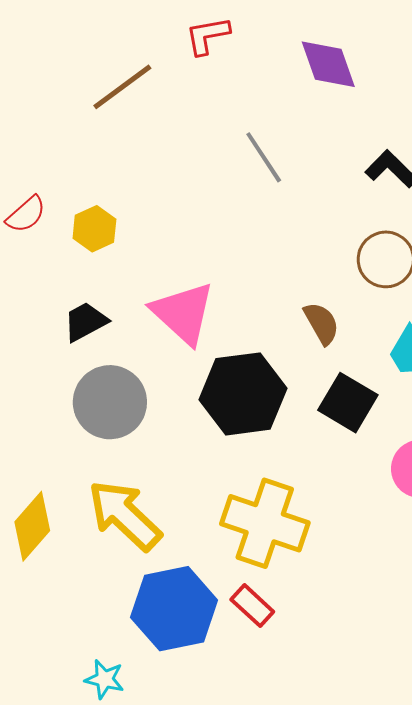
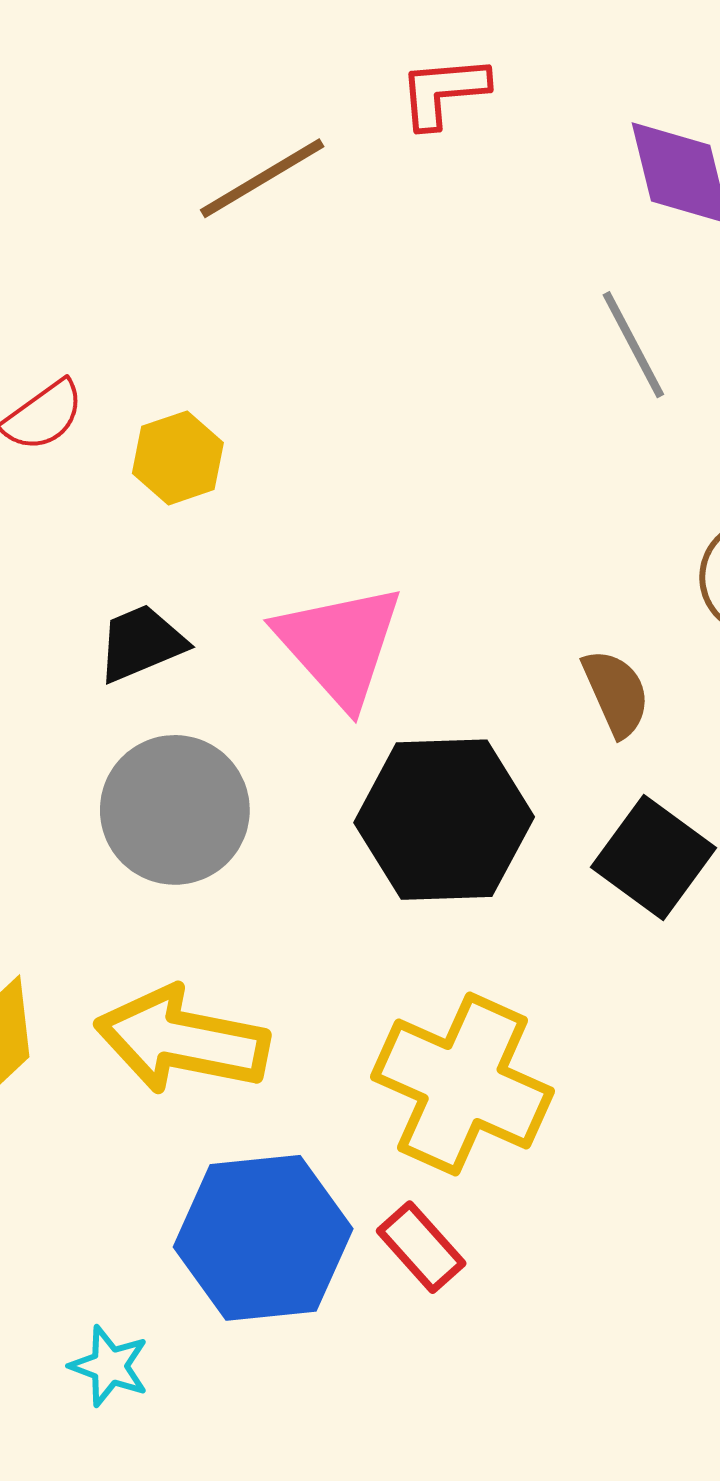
gray line: (264, 157) -> (633, 345), moved
yellow arrow: (125, 515) -> (182, 1040), turned -38

